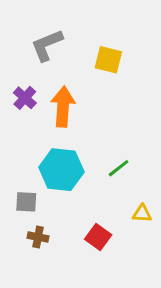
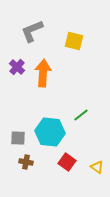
cyan hexagon: (61, 170) -> (50, 132), moved
yellow triangle: (142, 214) -> (97, 167), moved, turned 32

